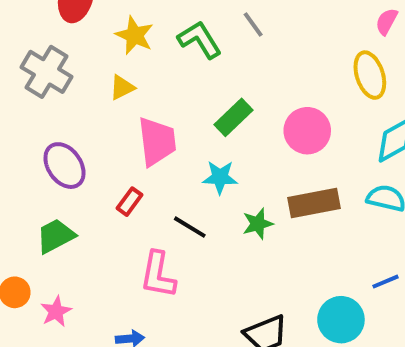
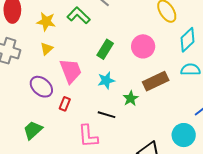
purple ellipse: (64, 166) -> (41, 87), moved
black line: (190, 227) -> (106, 115), moved

